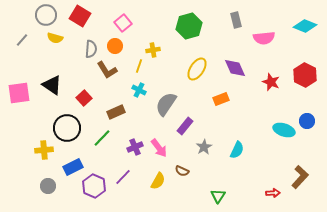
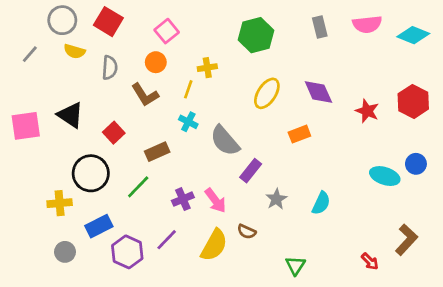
pink semicircle: (264, 38) -> (367, 24), moved
gray semicircle: (91, 49) -> (110, 68), moved
gray semicircle: (166, 104) -> (225, 141), turned -75
yellow semicircle: (158, 181) -> (214, 245), size x1.4
red arrow: (273, 193) -> (370, 261), turned 48

